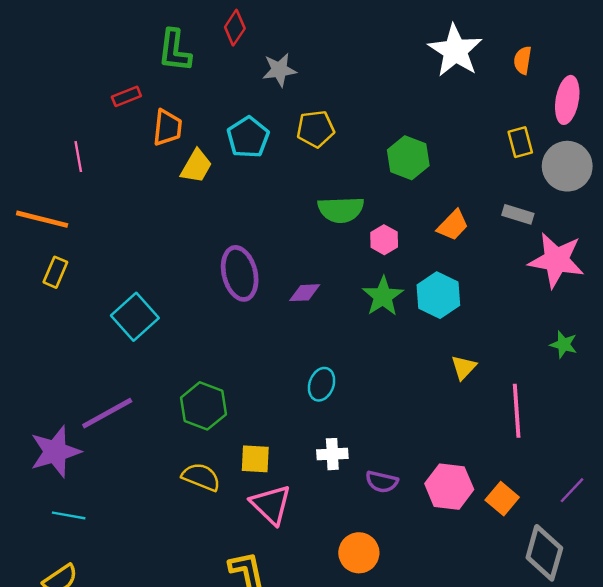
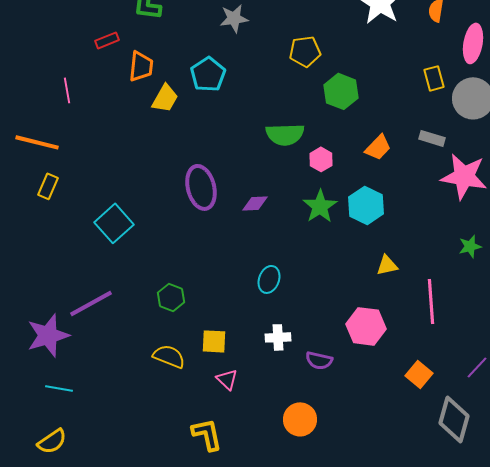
yellow pentagon: (316, 129) -> (305, 51), moved
green star: (564, 344) -> (470, 246), turned -30
yellow triangle: (464, 367) -> (387, 265), turned 35
green hexagon: (203, 406) -> (171, 297), size x0.7
pink hexagon: (449, 487) -> (366, 326), moved
pink triangle: (271, 505) -> (227, 379), size x0.6

